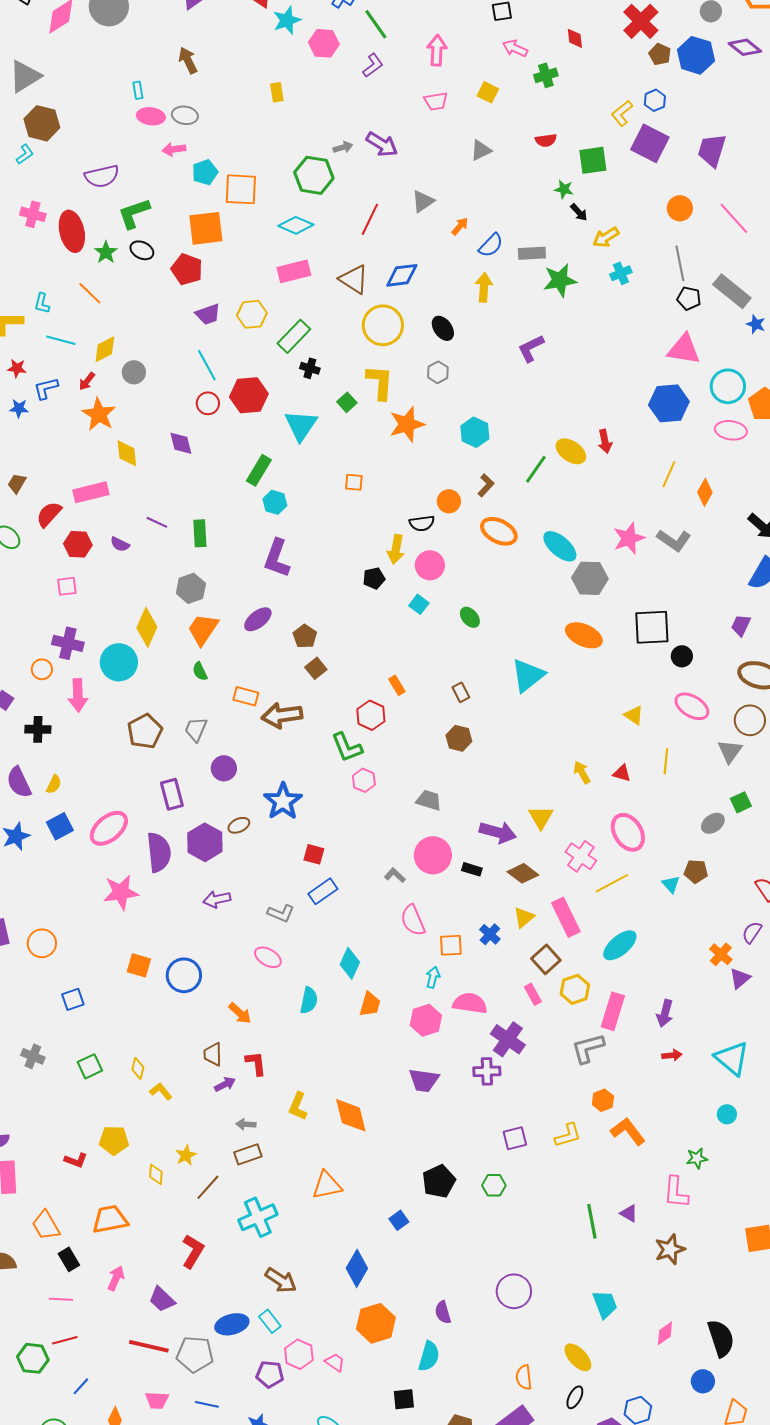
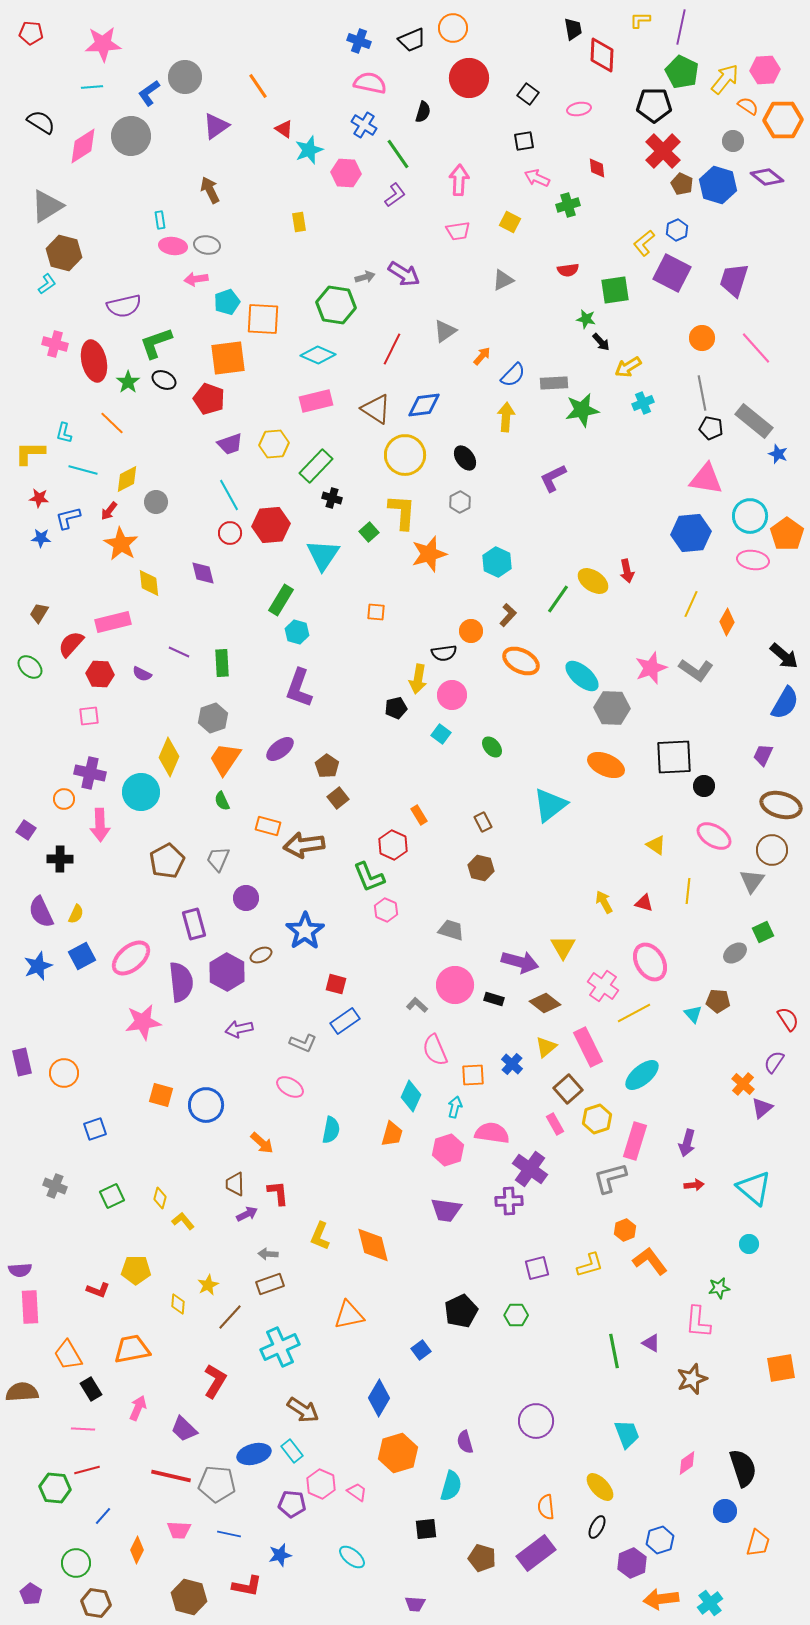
cyan diamond: (350, 963) -> (411, 1096), moved

